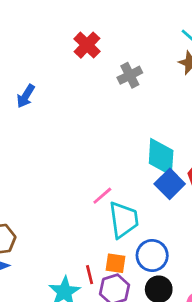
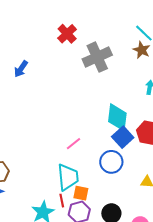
gray cross: (130, 75) -> (97, 57), size x1.6
cyan trapezoid: (124, 220) -> (68, 177), moved
blue circle: (152, 255) -> (111, 162), moved

